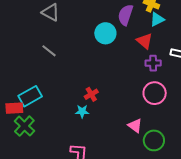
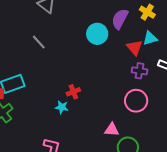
cyan triangle: (157, 19) -> (150, 38), moved
pink triangle: (135, 126) -> (112, 130), turned -42

